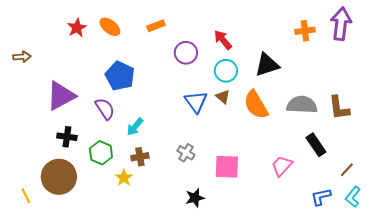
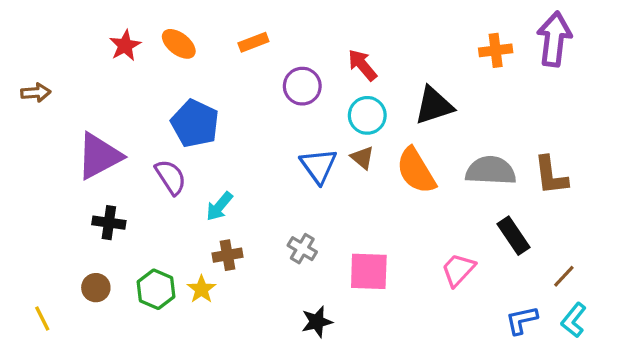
green hexagon: (101, 153) -> (156, 289), moved
brown circle: (59, 177) -> (96, 288), size x0.5

